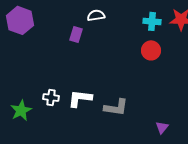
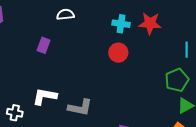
purple rectangle: (76, 34) -> (44, 45), moved
white cross: (51, 97) -> (15, 113), moved

